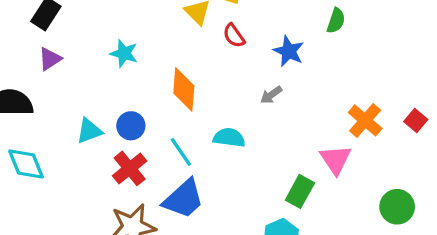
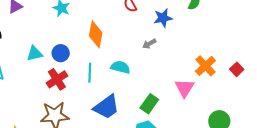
blue star: (289, 51) -> (163, 18), turned 30
cyan line: (181, 152) -> (90, 73), turned 30
green rectangle: (300, 191) -> (149, 104), moved
blue trapezoid: (184, 199) -> (106, 107), moved

